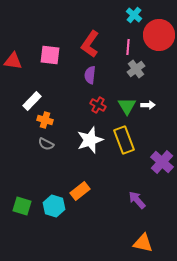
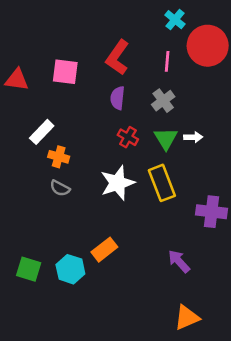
gray cross: (136, 69) -> (163, 101), moved
purple cross: (162, 162) -> (212, 212), turned -35
orange triangle: (143, 243) -> (187, 318), turned -35

